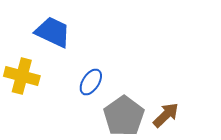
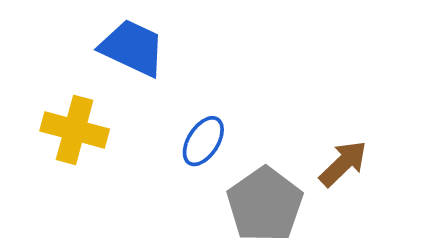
brown arrow: (166, 115) -> (343, 164), moved

